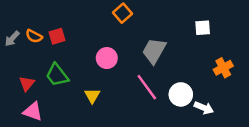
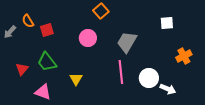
orange semicircle: (34, 36) -> (28, 21), moved, turned 32
pink circle: (107, 58) -> (88, 38), moved
pink line: (147, 87) -> (121, 72), turned 30
pink triangle: (33, 111) -> (43, 92), moved

